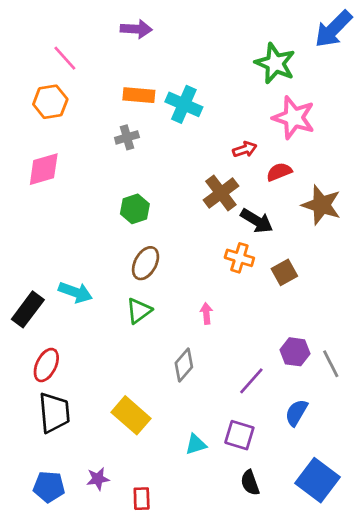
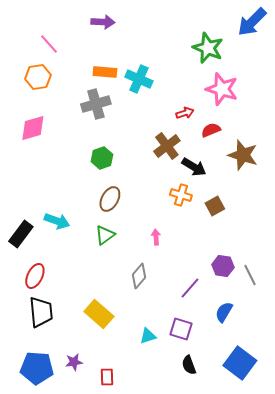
gray cross: (127, 137) -> (96, 104), size x1.6
blue pentagon: (49, 487) -> (37, 368), size x1.4

